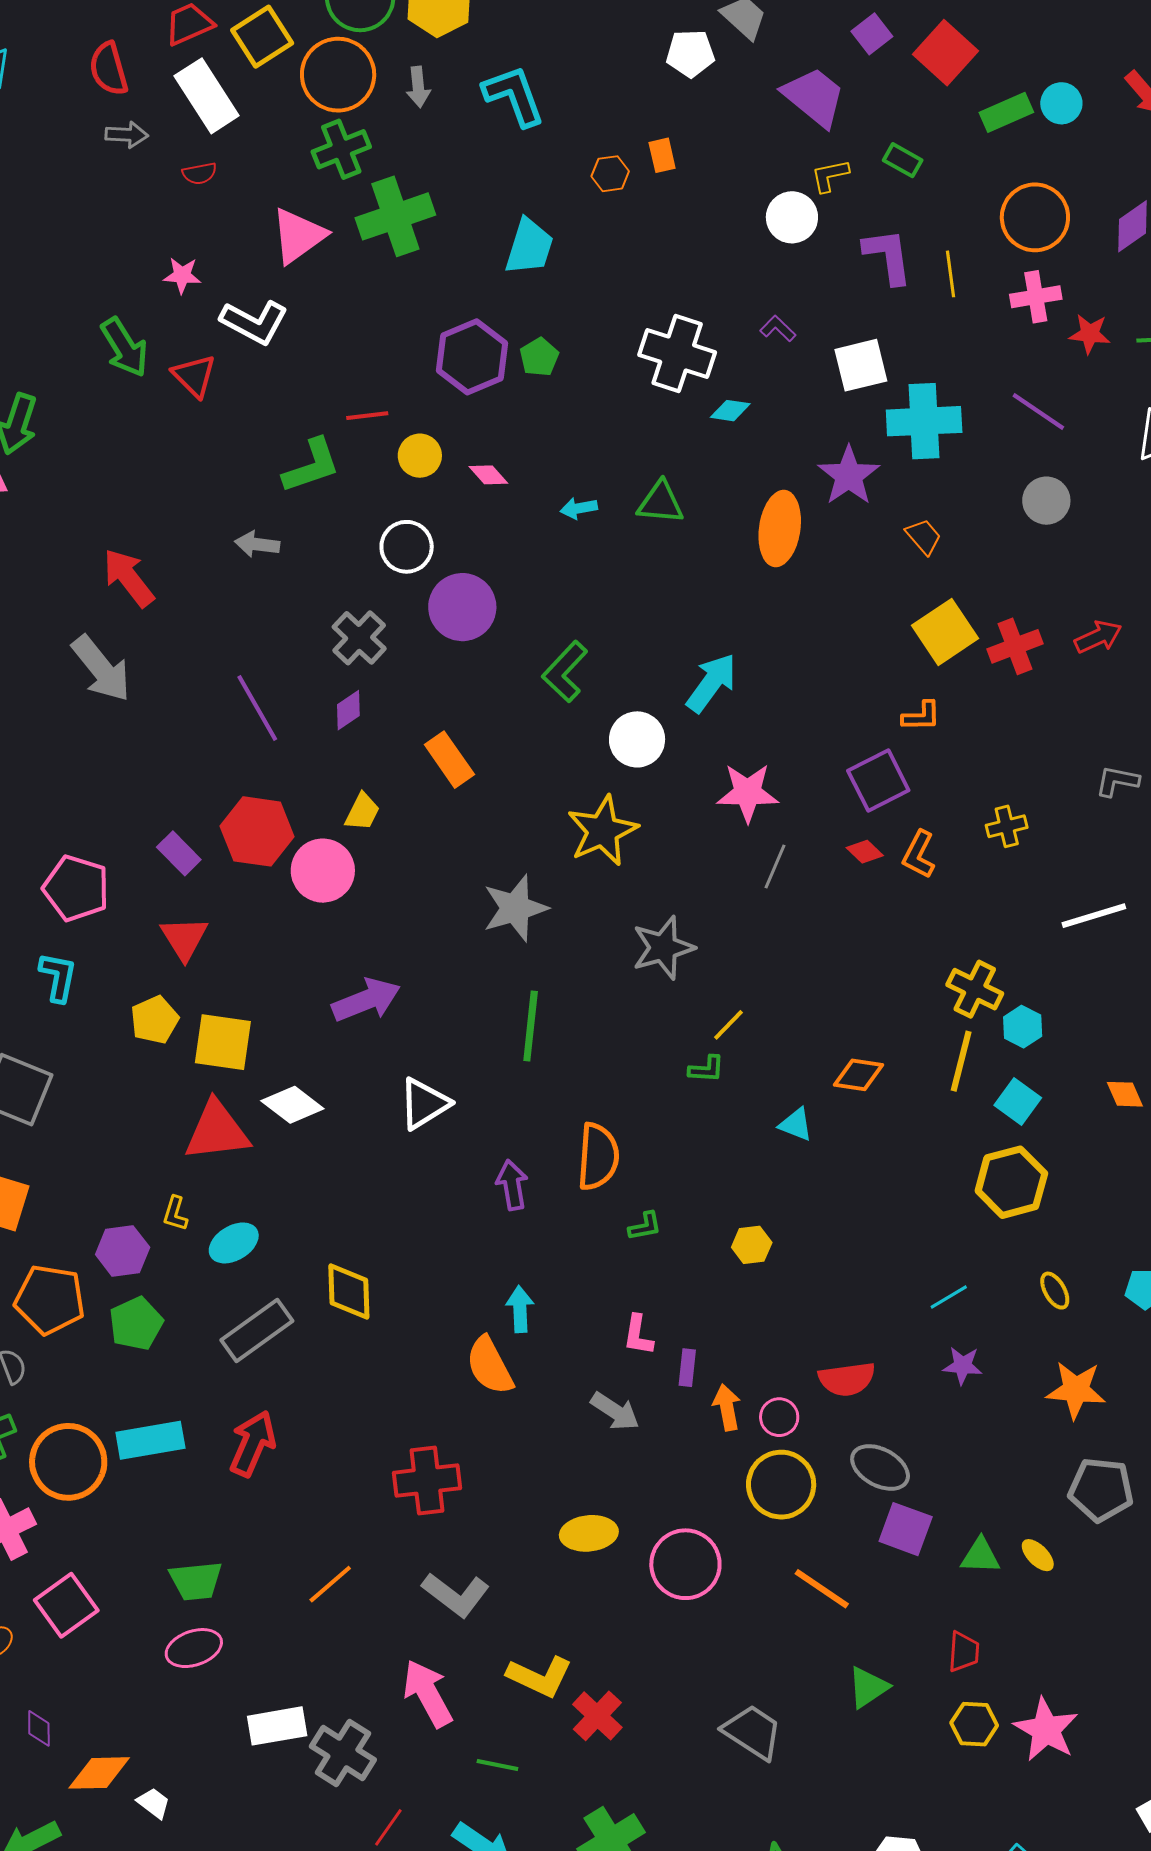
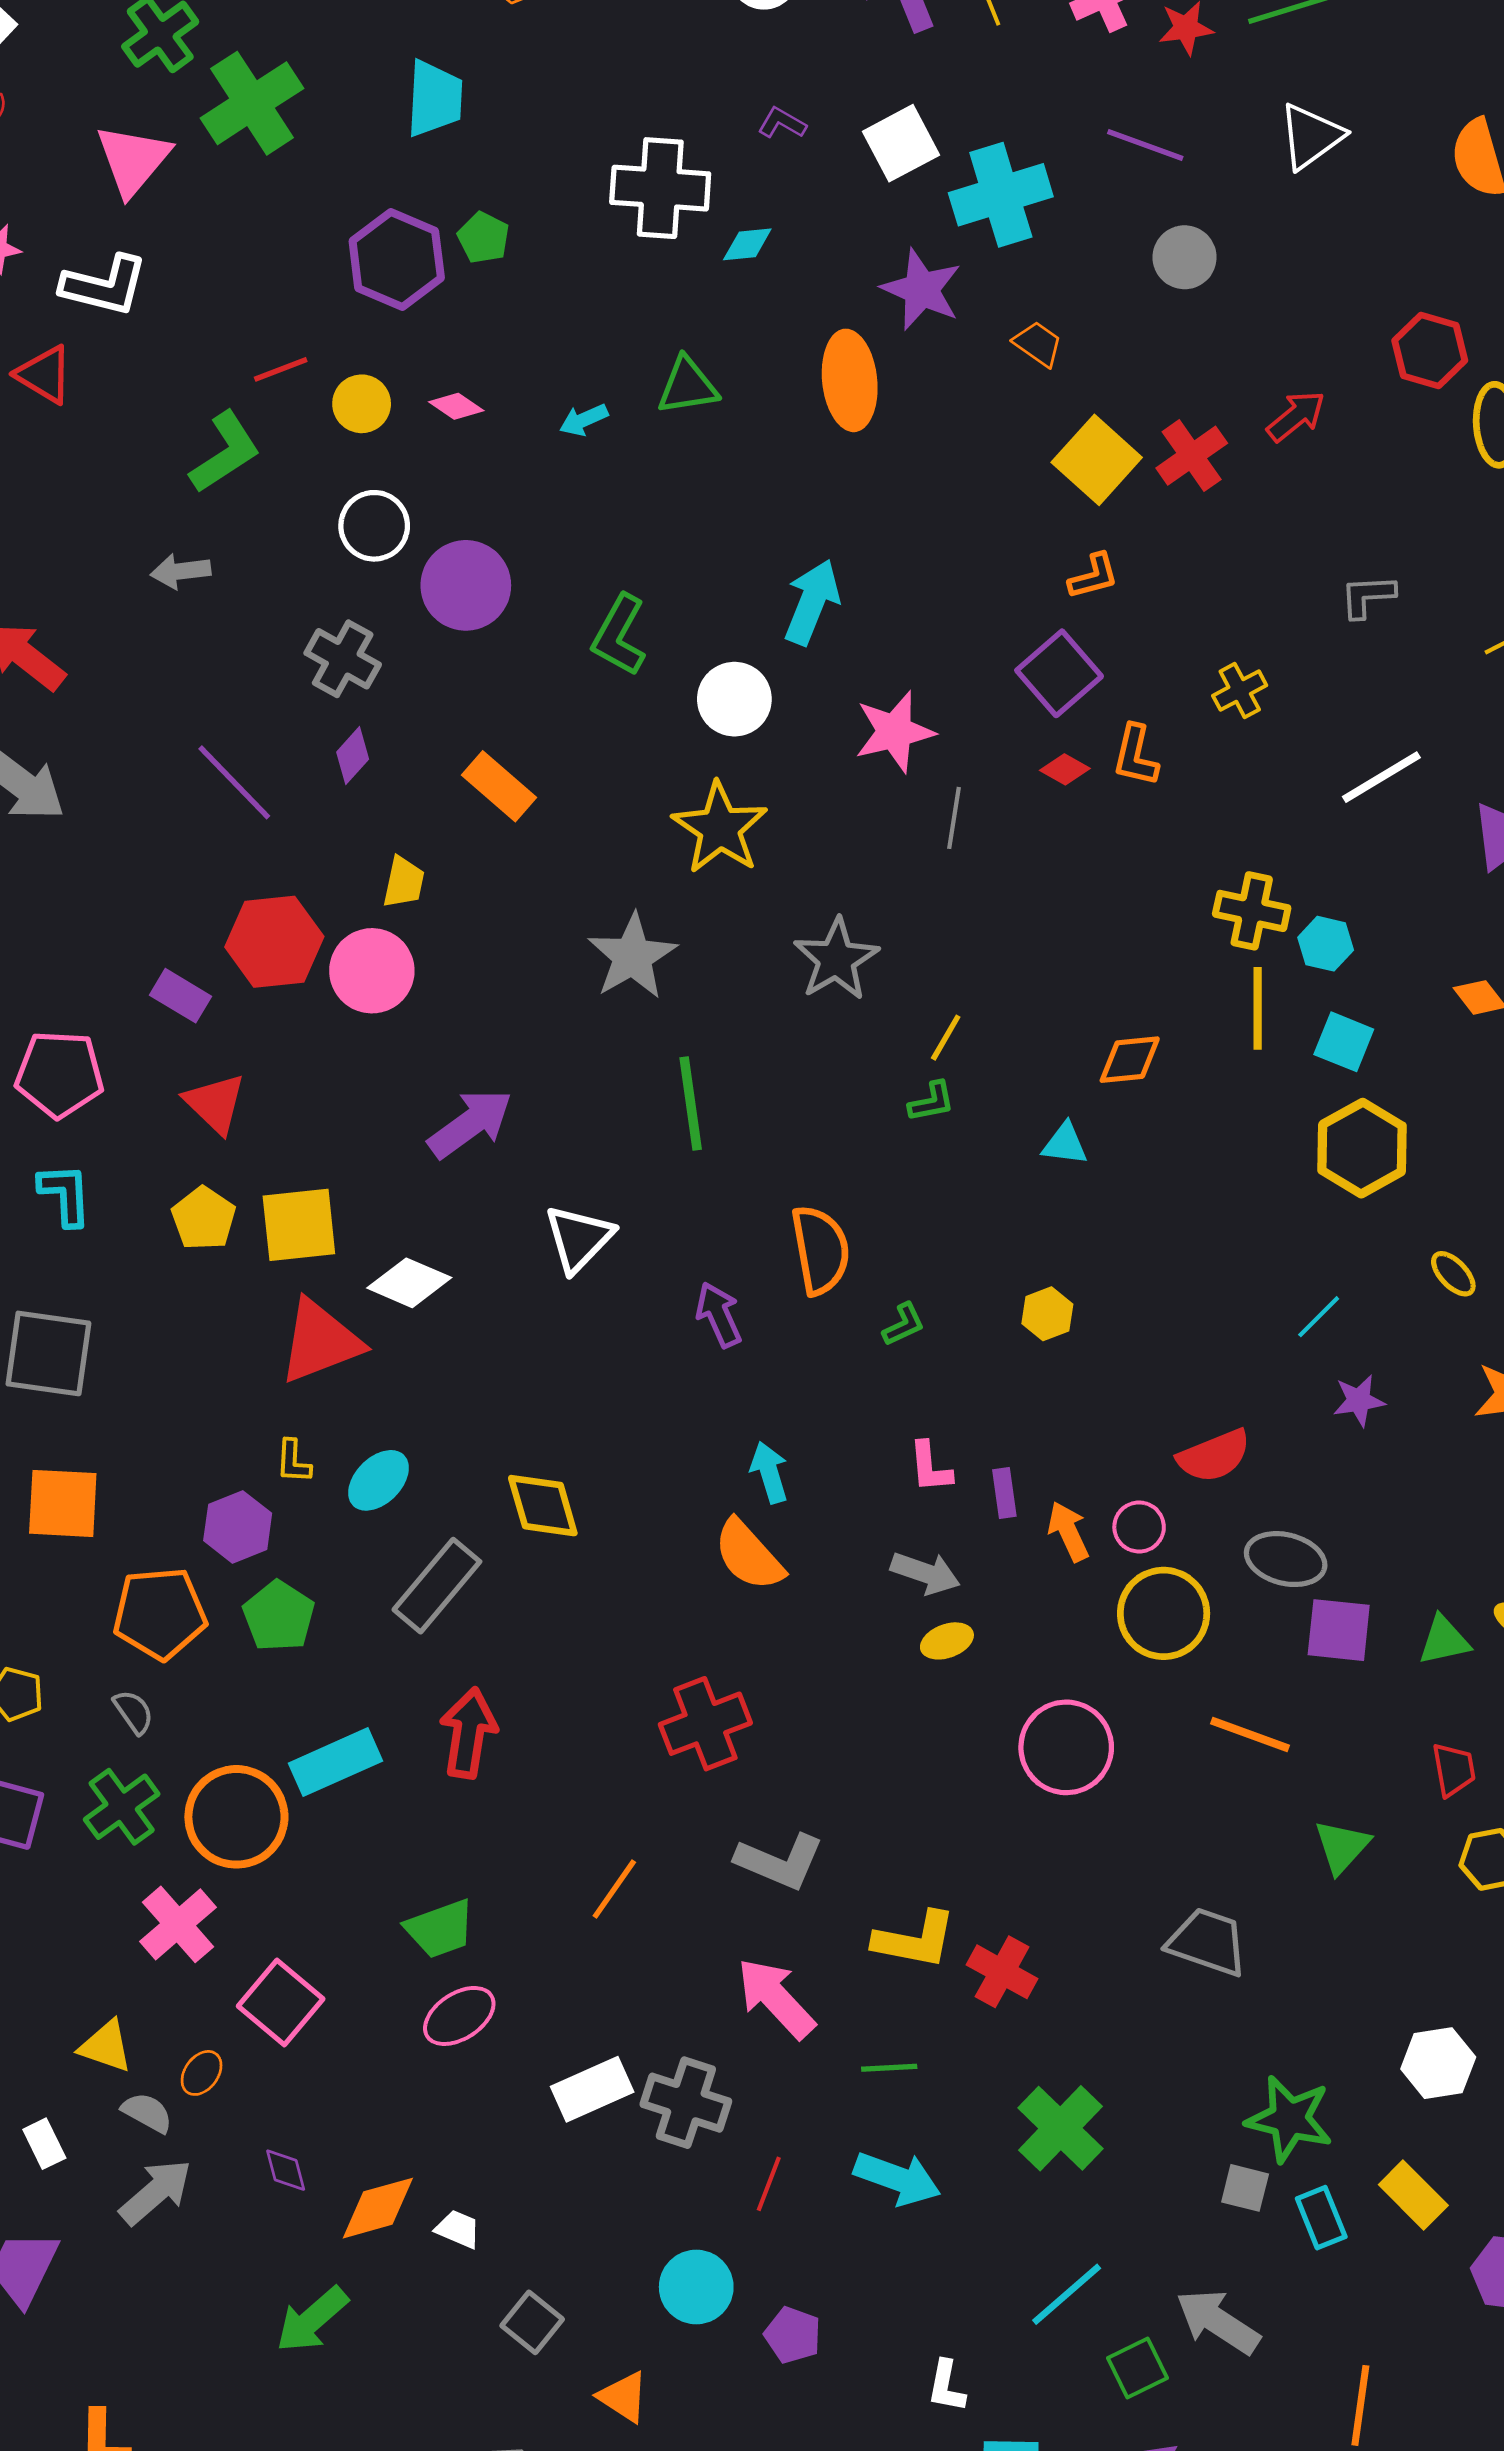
yellow ellipse: (589, 1533) -> (947, 1641), moved, size x0.7

